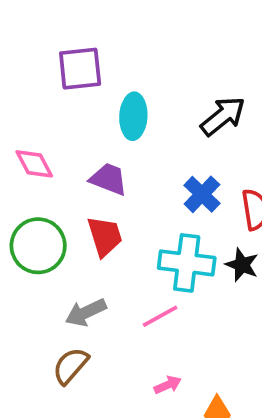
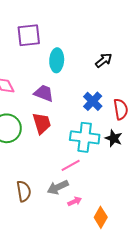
black arrow: (223, 116) -> (104, 60), size x0.7
gray arrow: (86, 312) -> (58, 187), moved
brown semicircle: (70, 366) -> (24, 191), turned 130

